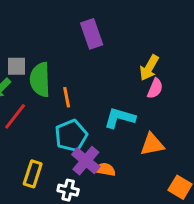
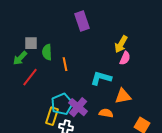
green semicircle: (40, 80) -> (47, 52), size x0.7
cyan pentagon: (71, 136) -> (62, 104), moved
orange semicircle: (105, 169) -> (106, 113), moved
yellow rectangle: (33, 174) -> (52, 116), moved

